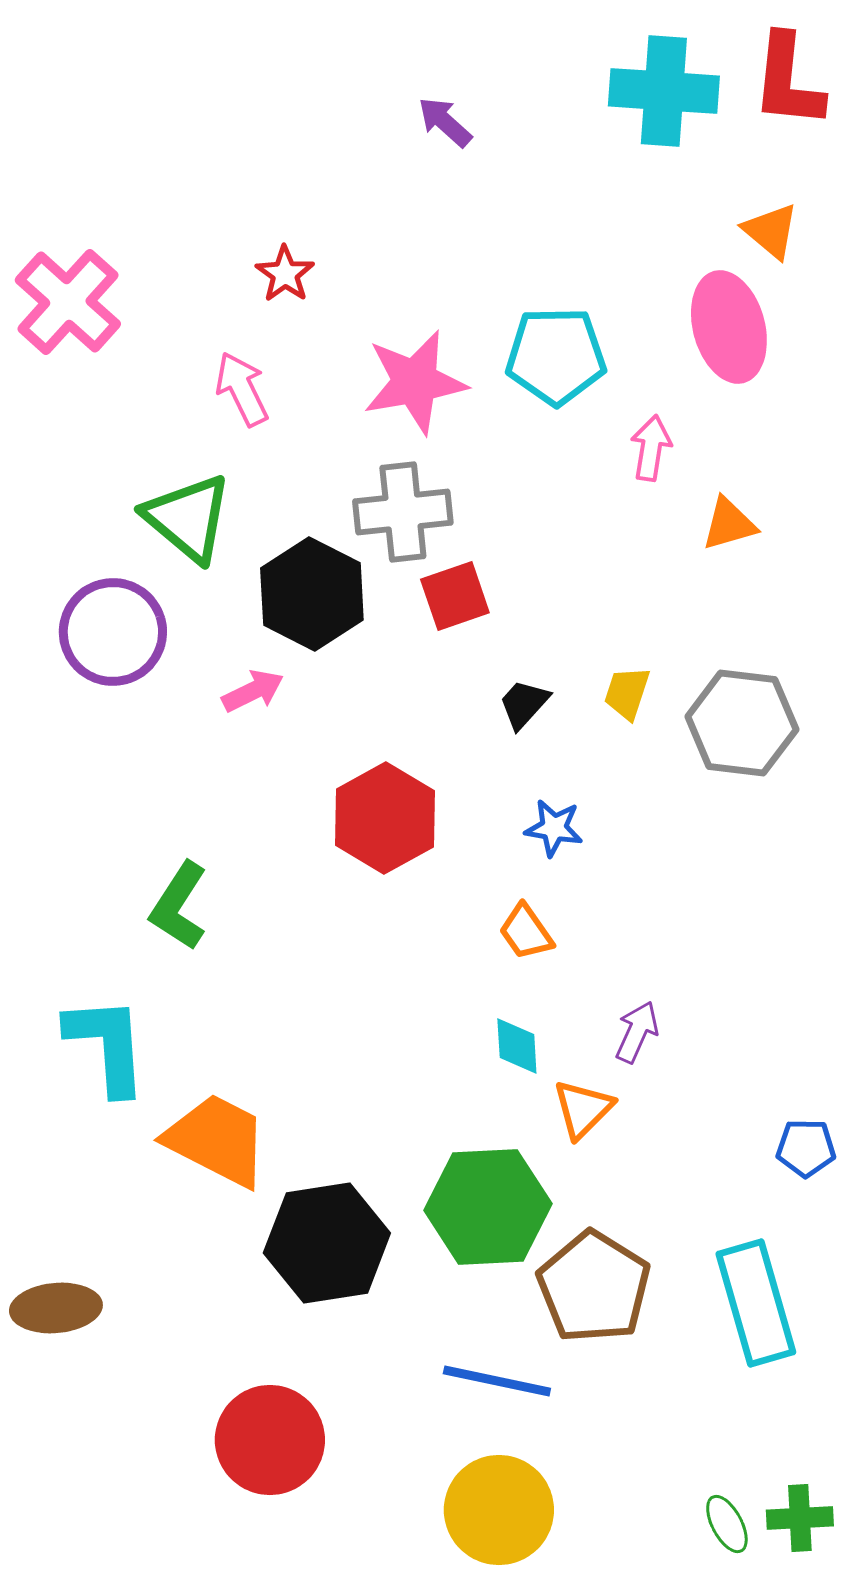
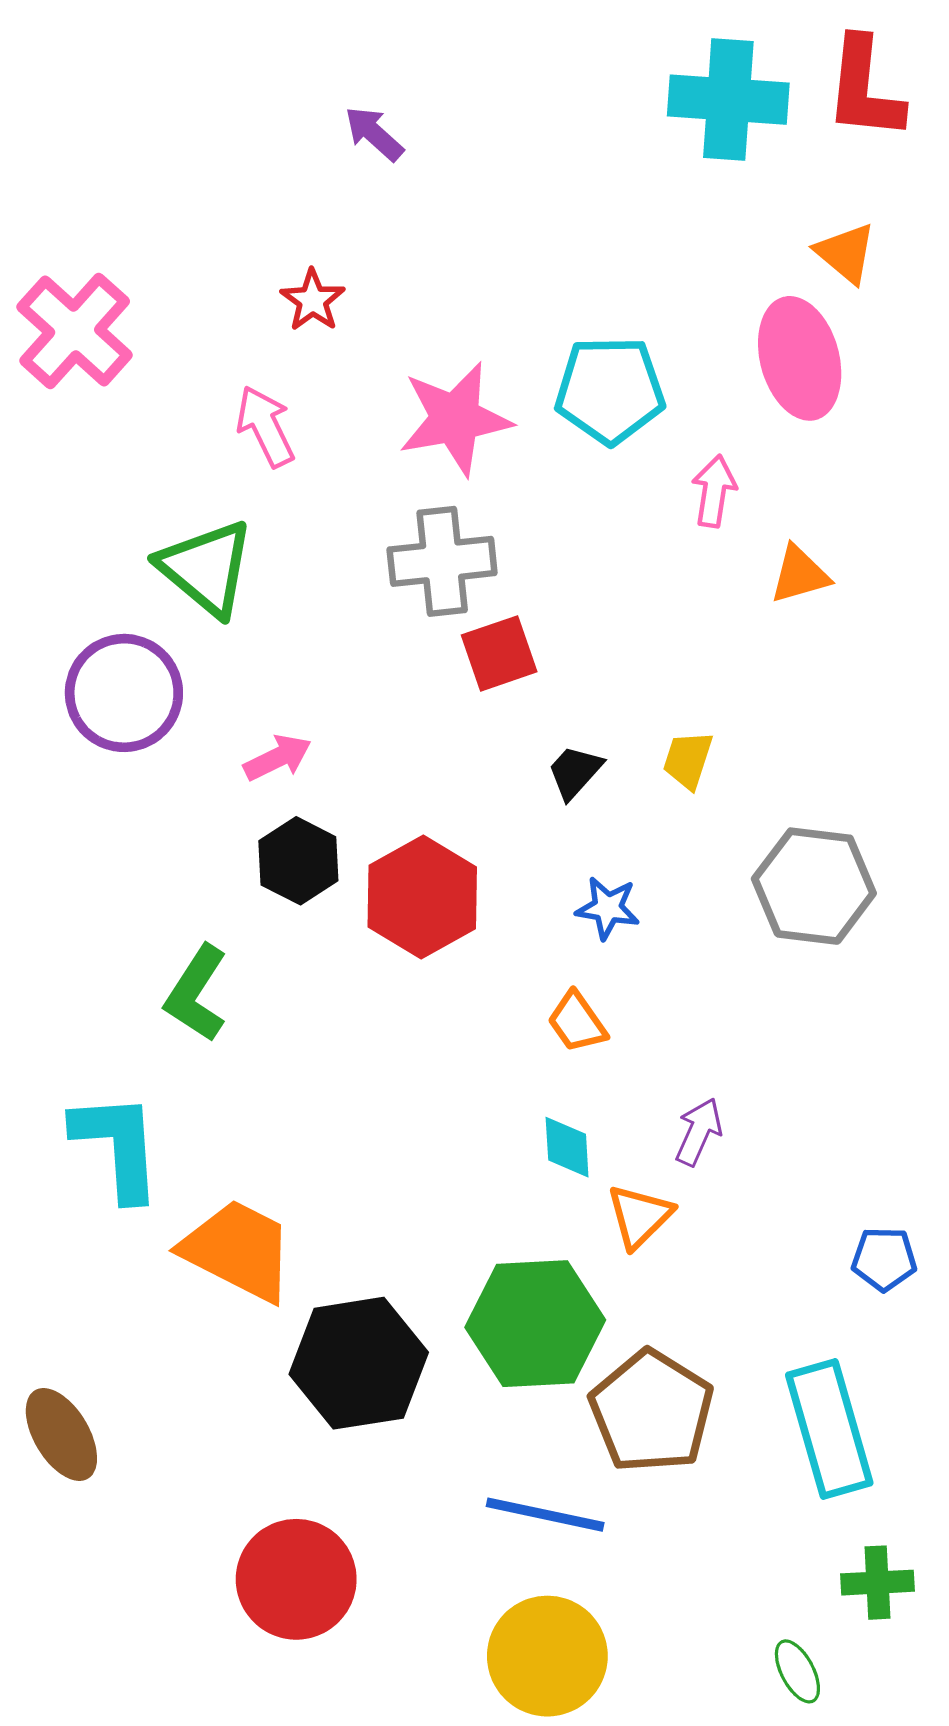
purple arrow: (445, 122) -> (374, 134), moved
black hexagon: (312, 594) -> (298, 861), moved, size x0.7
gray hexagon: (742, 723) -> (814, 886), moved
brown ellipse: (56, 1308) -> (61, 1434), turned 64
green cross: (800, 1518) -> (878, 1583), moved

